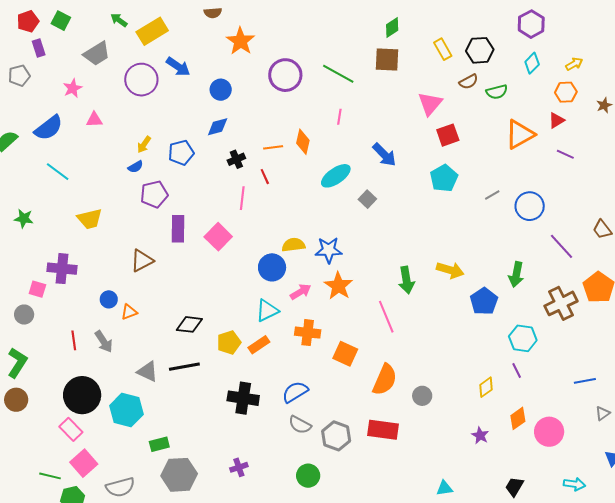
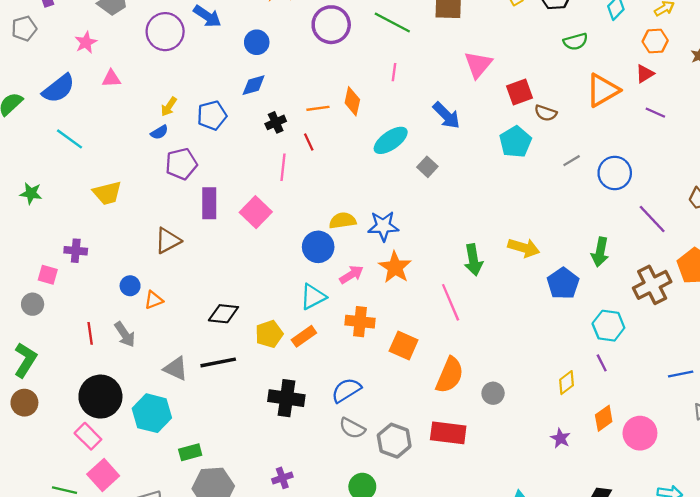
brown semicircle: (469, 82) -> (546, 113), moved, turned 48
pink triangle: (430, 104) -> (478, 65), moved
purple cross: (62, 269) -> (76, 251), size x0.7

